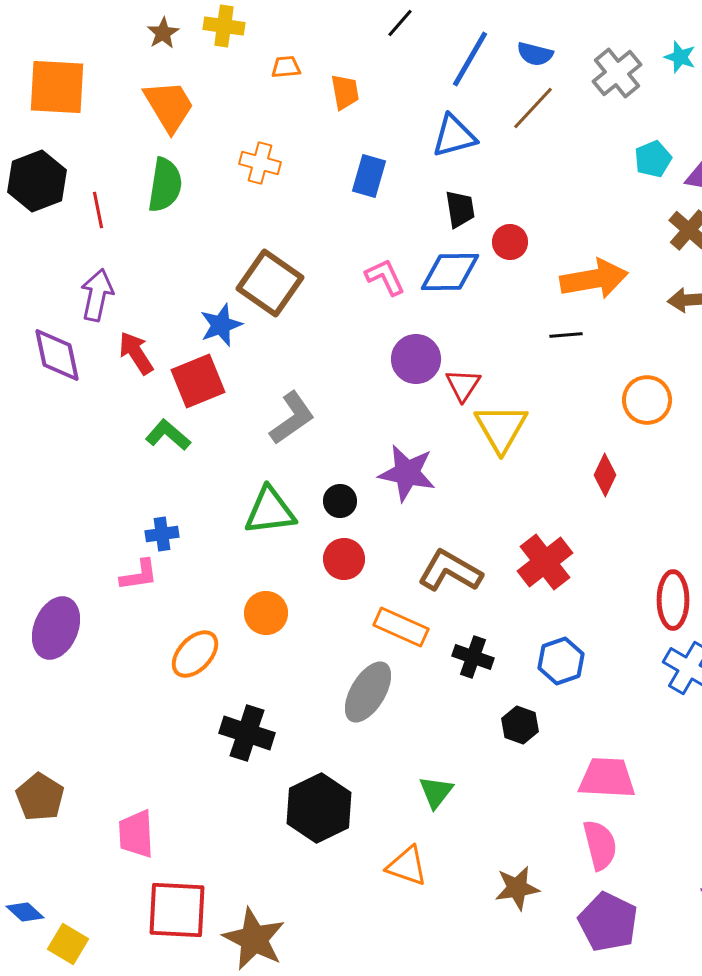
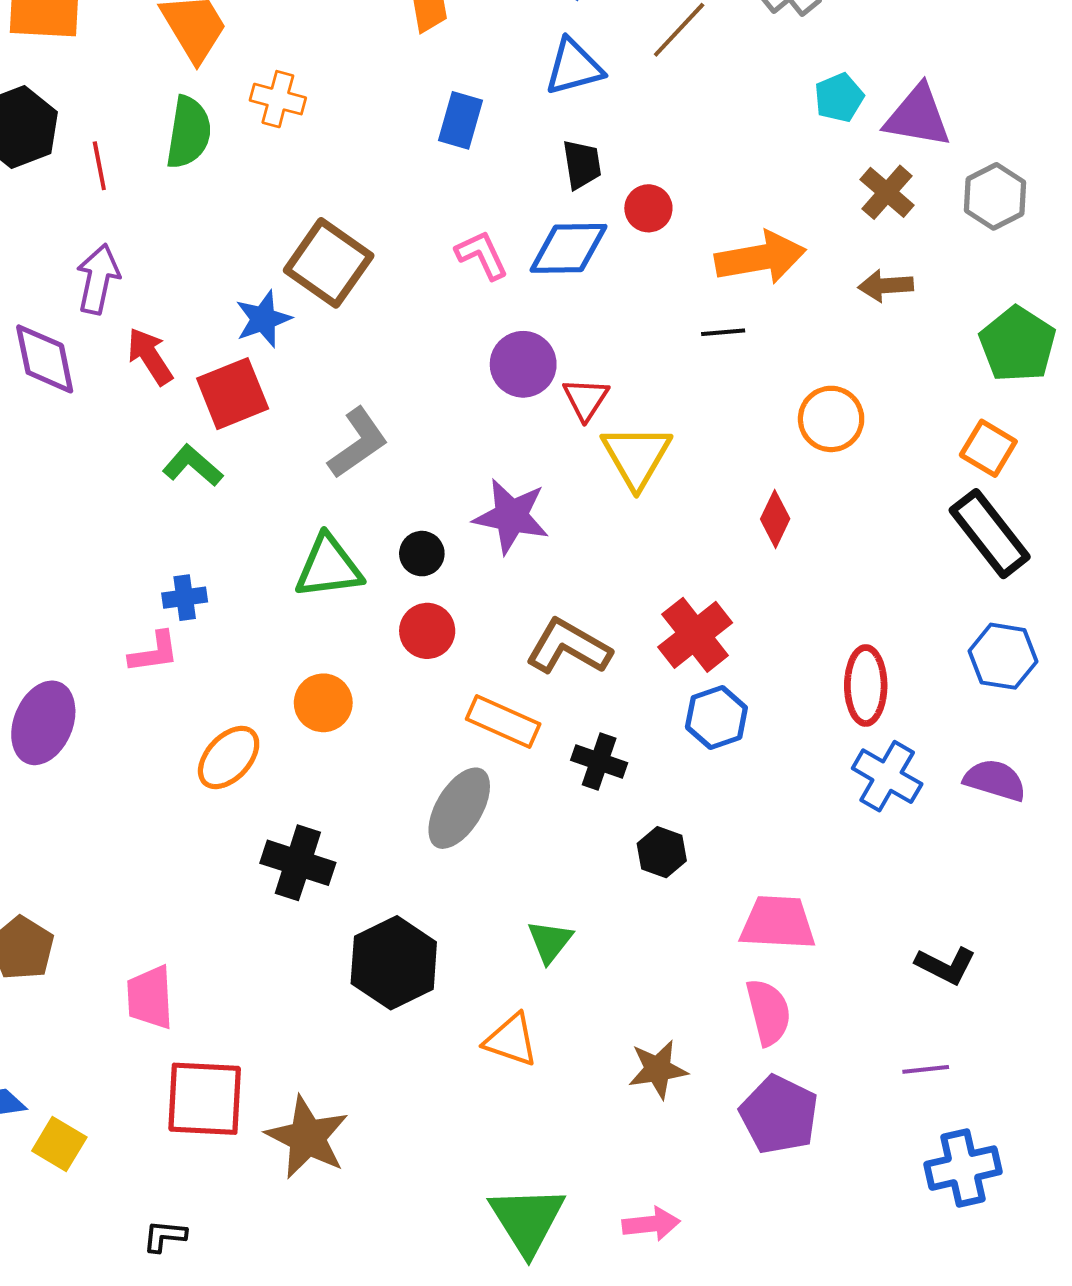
orange cross: (260, 163) -> (278, 99), moved
blue hexagon: (561, 661) -> (716, 718), moved

